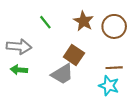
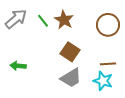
brown star: (83, 21) -> (64, 20), moved
gray arrow: (19, 47) -> (16, 19), moved, turned -45
gray trapezoid: (62, 74) -> (71, 78), moved

